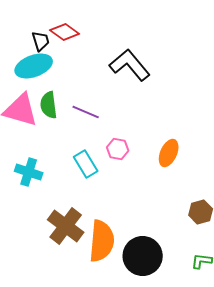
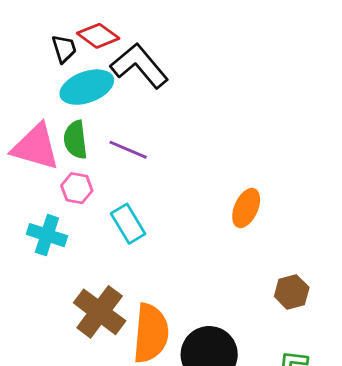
black L-shape: (130, 65) -> (139, 66), moved
cyan ellipse: (34, 66) -> (87, 87), moved
pink hexagon: (118, 149) -> (77, 188), moved

